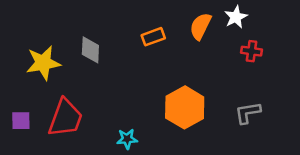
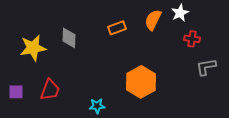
gray L-shape: (248, 113) -> (206, 67), moved
red trapezoid: (65, 118) -> (50, 90), size x0.7

